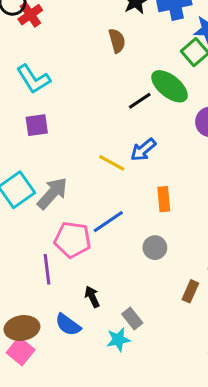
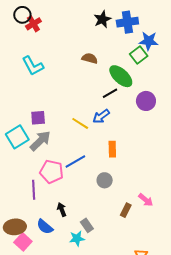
brown semicircle: (117, 41) -> (90, 58), moved, turned -63
black line: (140, 101) -> (110, 93), moved
purple square: (37, 125) -> (38, 118), moved
pink square: (21, 351) -> (23, 242), moved

